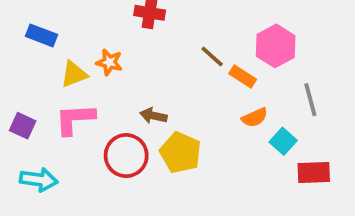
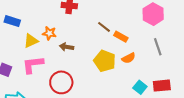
pink hexagon: (276, 46) -> (153, 14), moved
brown arrow: (153, 116) -> (67, 47), moved
cyan square: (283, 141) -> (140, 87), moved
yellow pentagon: (180, 153) -> (105, 61), moved

